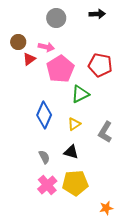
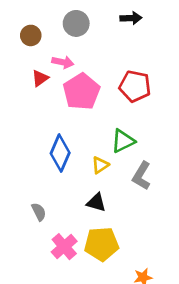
brown circle: (18, 42) -> (31, 35), moved
green triangle: (80, 94) -> (123, 141), moved
gray semicircle: (44, 157) -> (39, 212), moved

